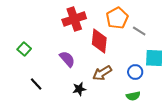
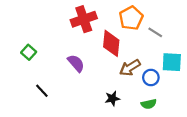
brown arrow: (102, 73) -> (130, 68), moved
black star: (79, 89) -> (112, 98), moved

